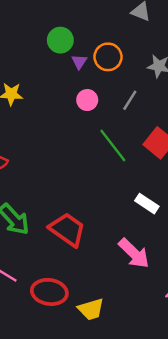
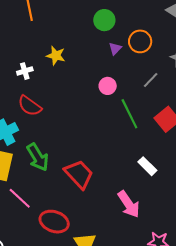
purple triangle: (79, 62) -> (115, 49), moved
pink circle: (87, 100) -> (108, 86), moved

